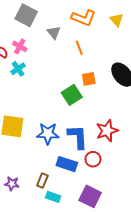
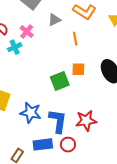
gray triangle: (54, 32) -> (54, 20), turned 32
pink cross: (20, 46) -> (27, 32), moved
blue rectangle: (67, 164) -> (43, 144), turned -36

